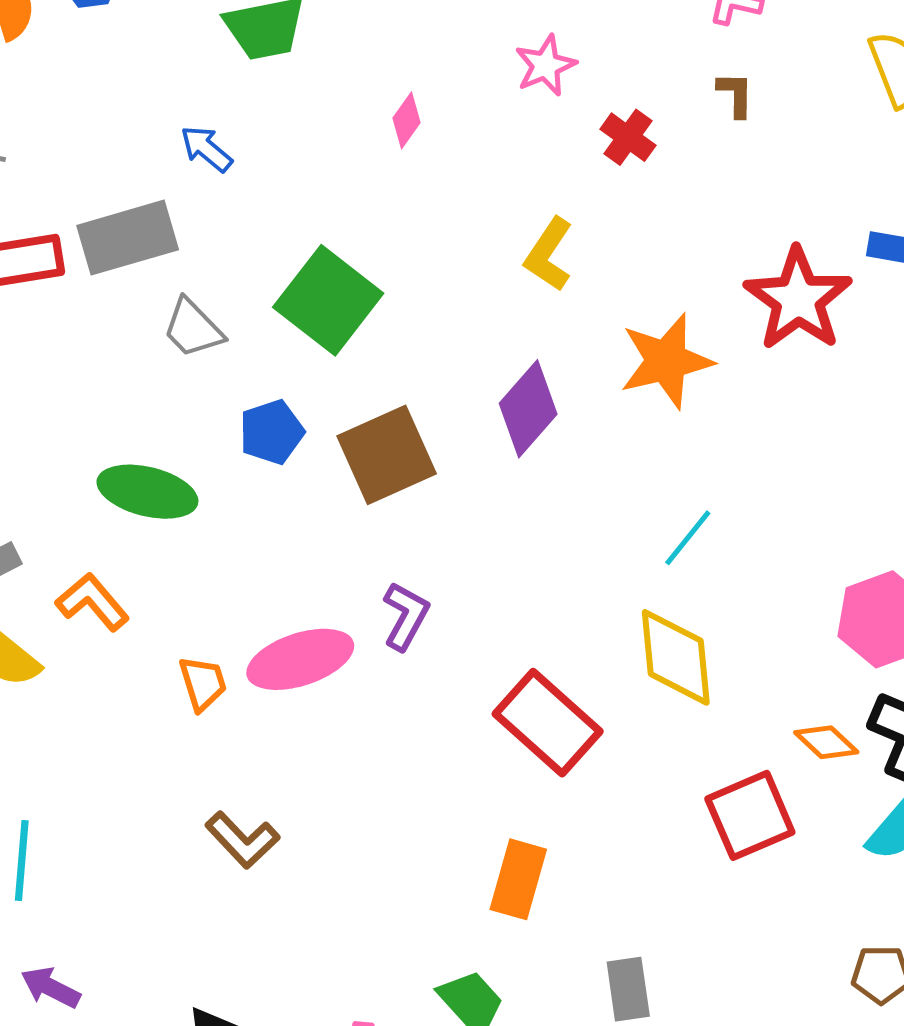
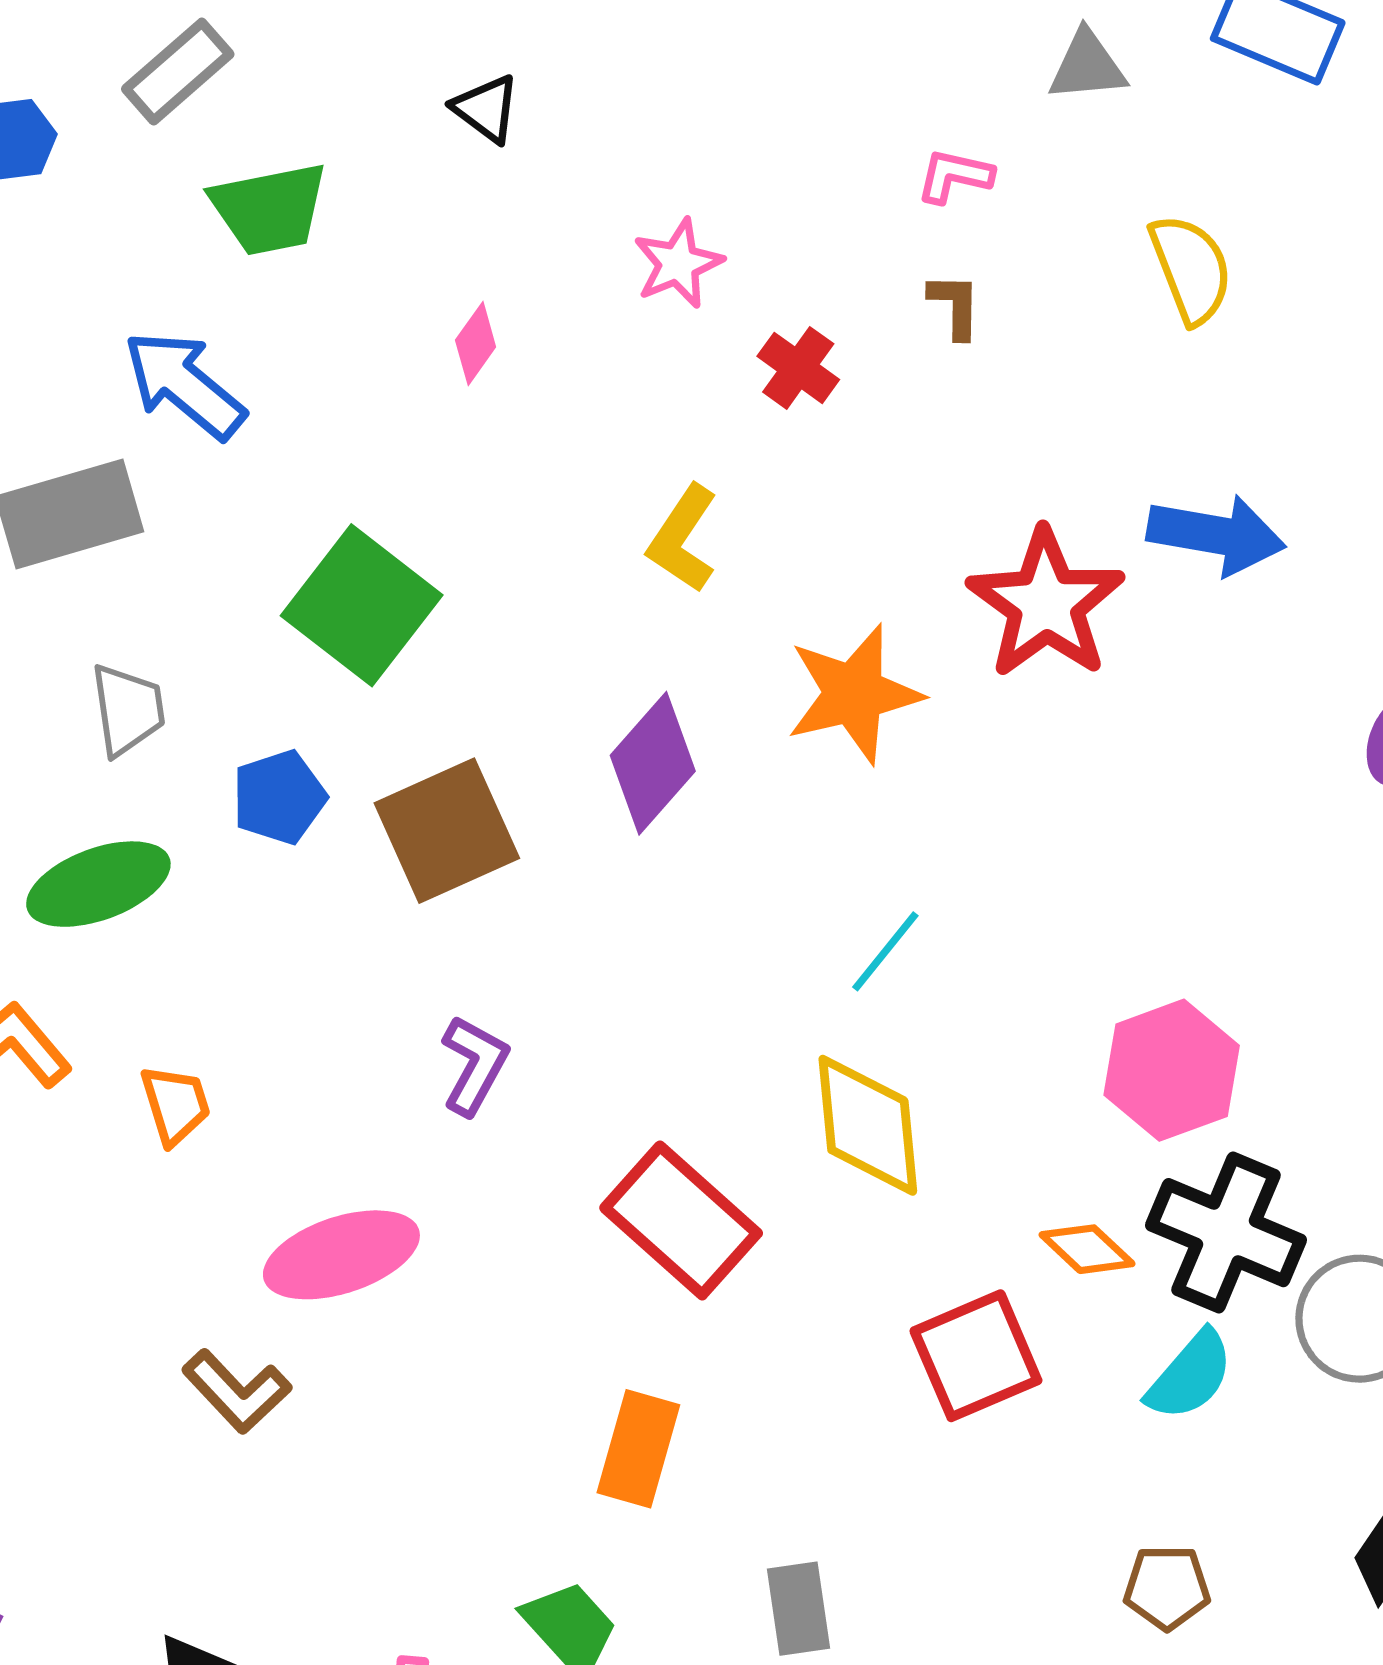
blue arrow: (206, 149) -> (184, 385), size x1.6
gray trapezoid: (193, 328) -> (128, 710), moved, turned -144
green ellipse: (147, 492) -> (98, 884), turned -34
pink ellipse: (300, 659) -> (341, 1255), moved
orange trapezoid: (203, 683) -> (175, 1105), moved

